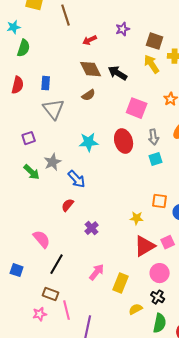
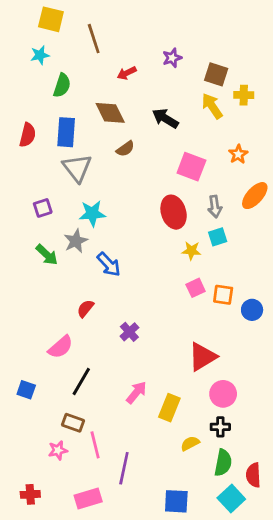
cyan star: (14, 27) -> (40, 55), moved
green semicircle: (24, 48) -> (62, 85), moved
brown diamond: (91, 69) -> (110, 113), moved
blue rectangle: (46, 83) -> (66, 132), size x1.5
cyan star: (89, 142) -> (92, 213), moved
red semicircle: (68, 205) -> (85, 308), moved
yellow star: (137, 218) -> (191, 251), moved
pink semicircle: (42, 239) -> (61, 347), turned 90
pink square: (168, 242) -> (196, 288), moved
black cross: (158, 297) -> (220, 427), turned -32

